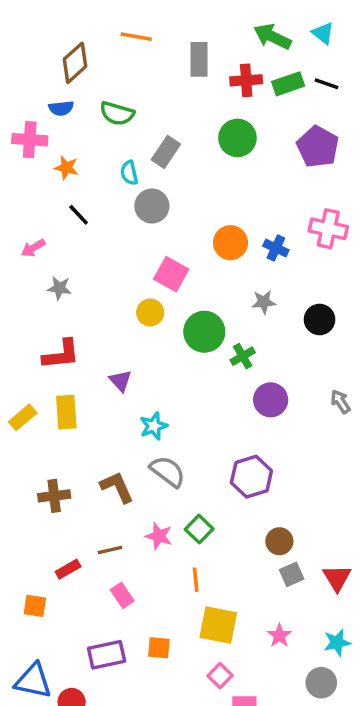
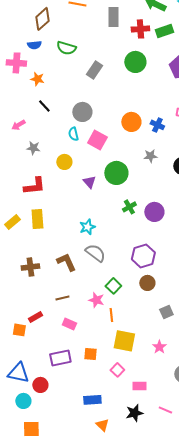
cyan semicircle: (129, 173) -> (73, 134), moved
gray circle: (152, 206) -> (82, 112), moved
yellow circle: (150, 313) -> (64, 162), moved
green cross: (243, 356) -> (129, 207), moved
purple triangle: (120, 381) -> (89, 182), moved
pink star: (159, 536) -> (96, 300), moved
brown circle: (279, 541) -> (147, 283), moved
red rectangle: (68, 569) -> (35, 317), moved
pink rectangle: (122, 595) -> (69, 324), turned -32
pink square: (220, 676) -> (117, 370), moved

